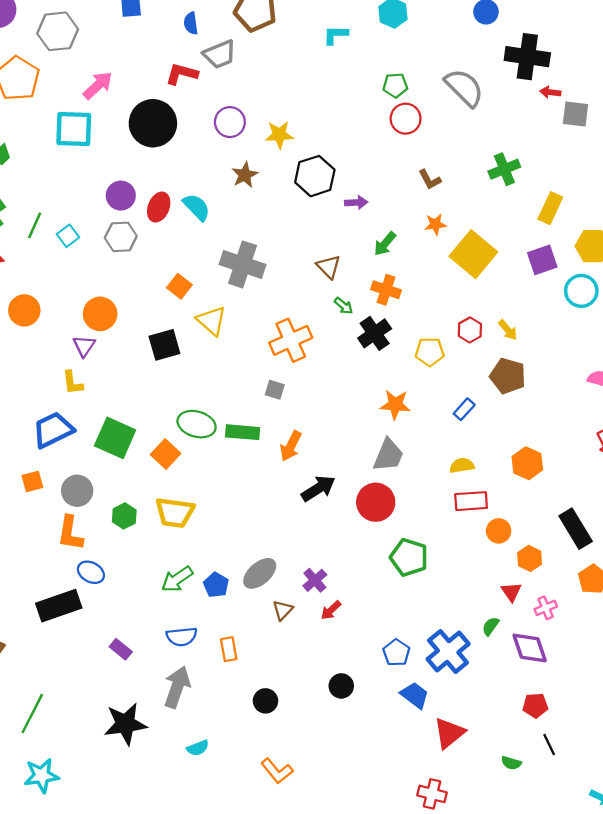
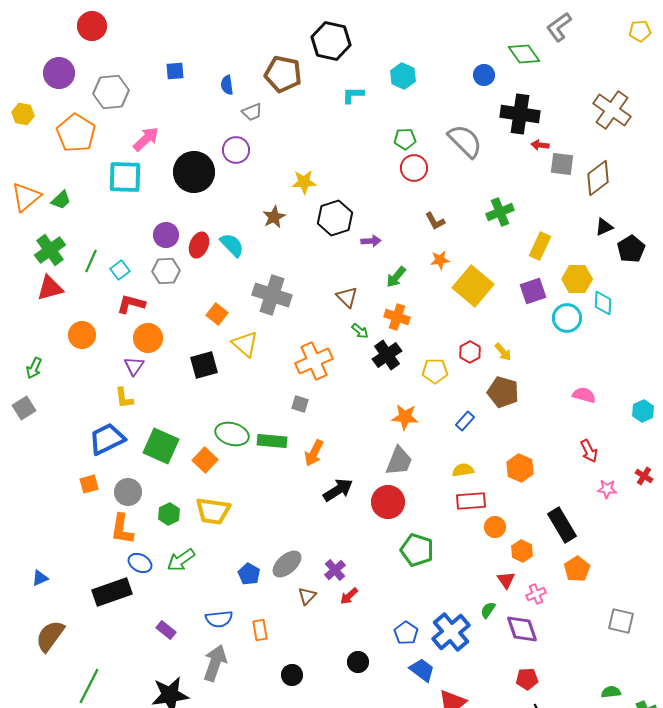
gray trapezoid: (220, 54) -> (252, 112), size x0.7
red L-shape: (182, 74) -> (131, 304), moved
purple circle: (230, 122) -> (236, 150), moved
green arrow: (177, 579) -> (181, 560), moved

